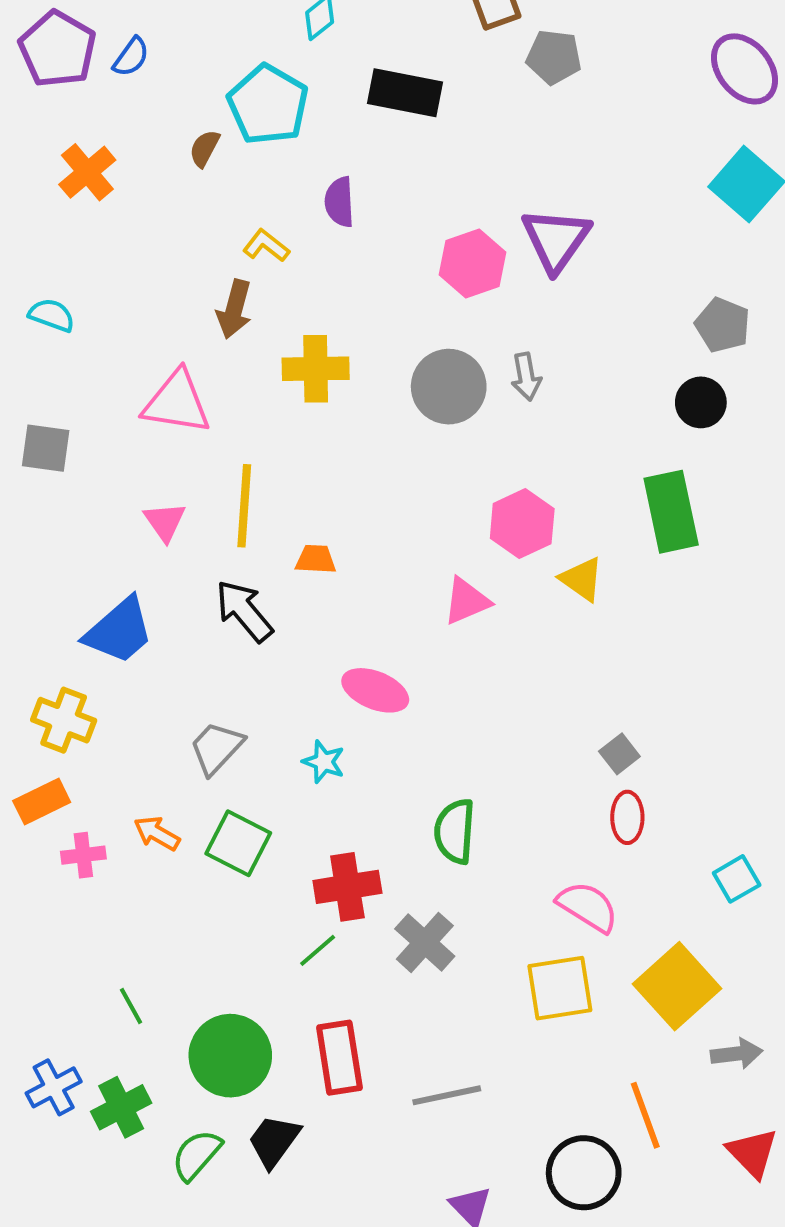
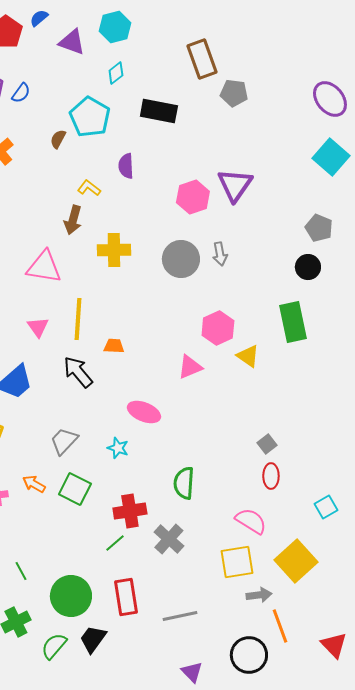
gray arrow: (737, 1054) -> (259, 595), moved

